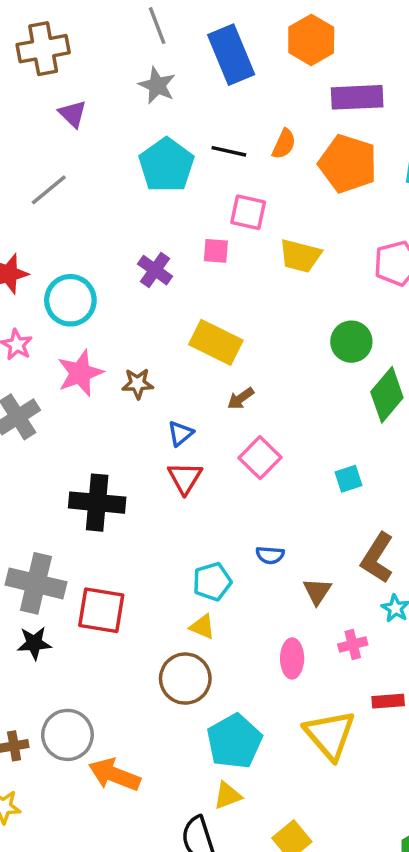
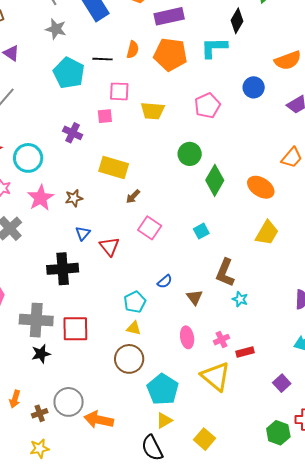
blue triangle: (180, 434) -> (83, 233), moved
blue semicircle: (270, 555) -> (165, 282), turned -35
pink cross: (353, 644) -> (222, 340), moved

